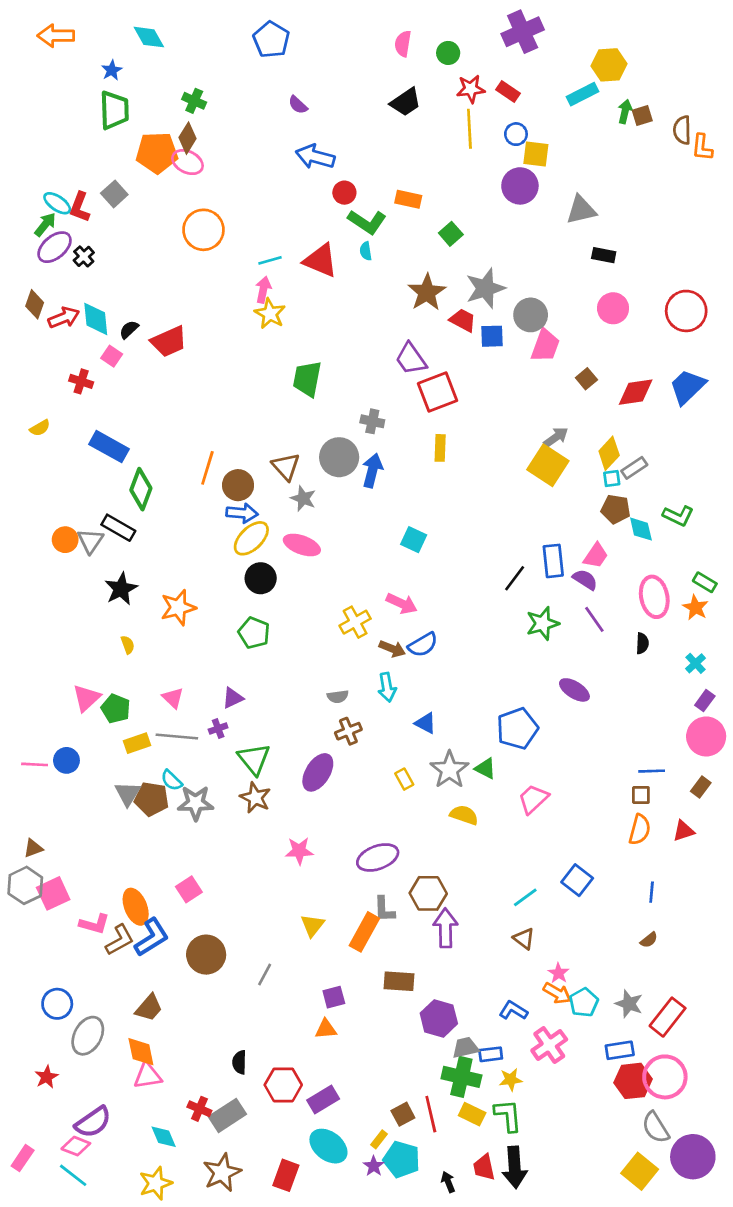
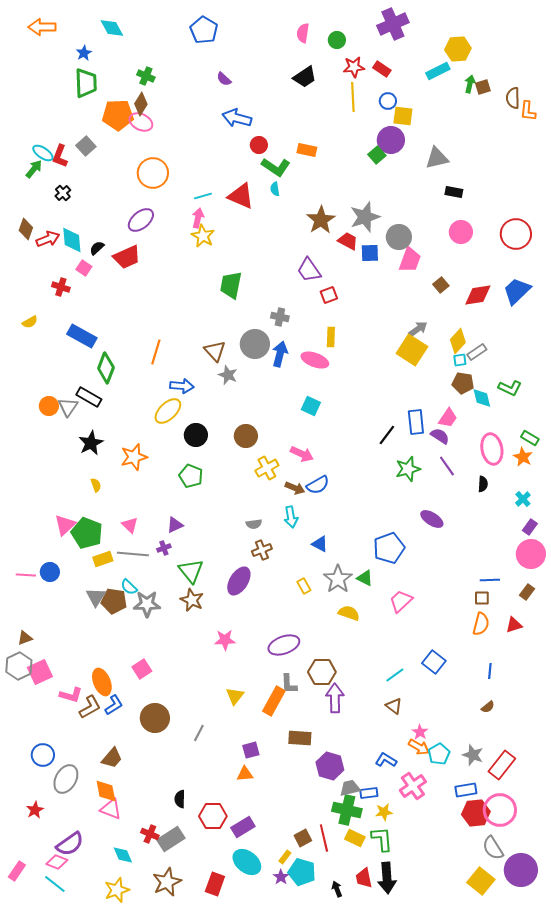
green square: (451, 234) -> (377, 155), moved
purple ellipse: (55, 247) -> (141, 220), moved
red square: (437, 392) -> (329, 295), size x0.6
brown circle: (238, 485) -> (246, 436), moved
yellow ellipse: (251, 538) -> (168, 411), moved
pink ellipse: (302, 545) -> (315, 360), moved
green pentagon: (116, 709) -> (87, 533), size x1.4
blue L-shape: (152, 937) -> (114, 705), size x0.7
pink triangle: (148, 1076) -> (111, 809), turned 30

